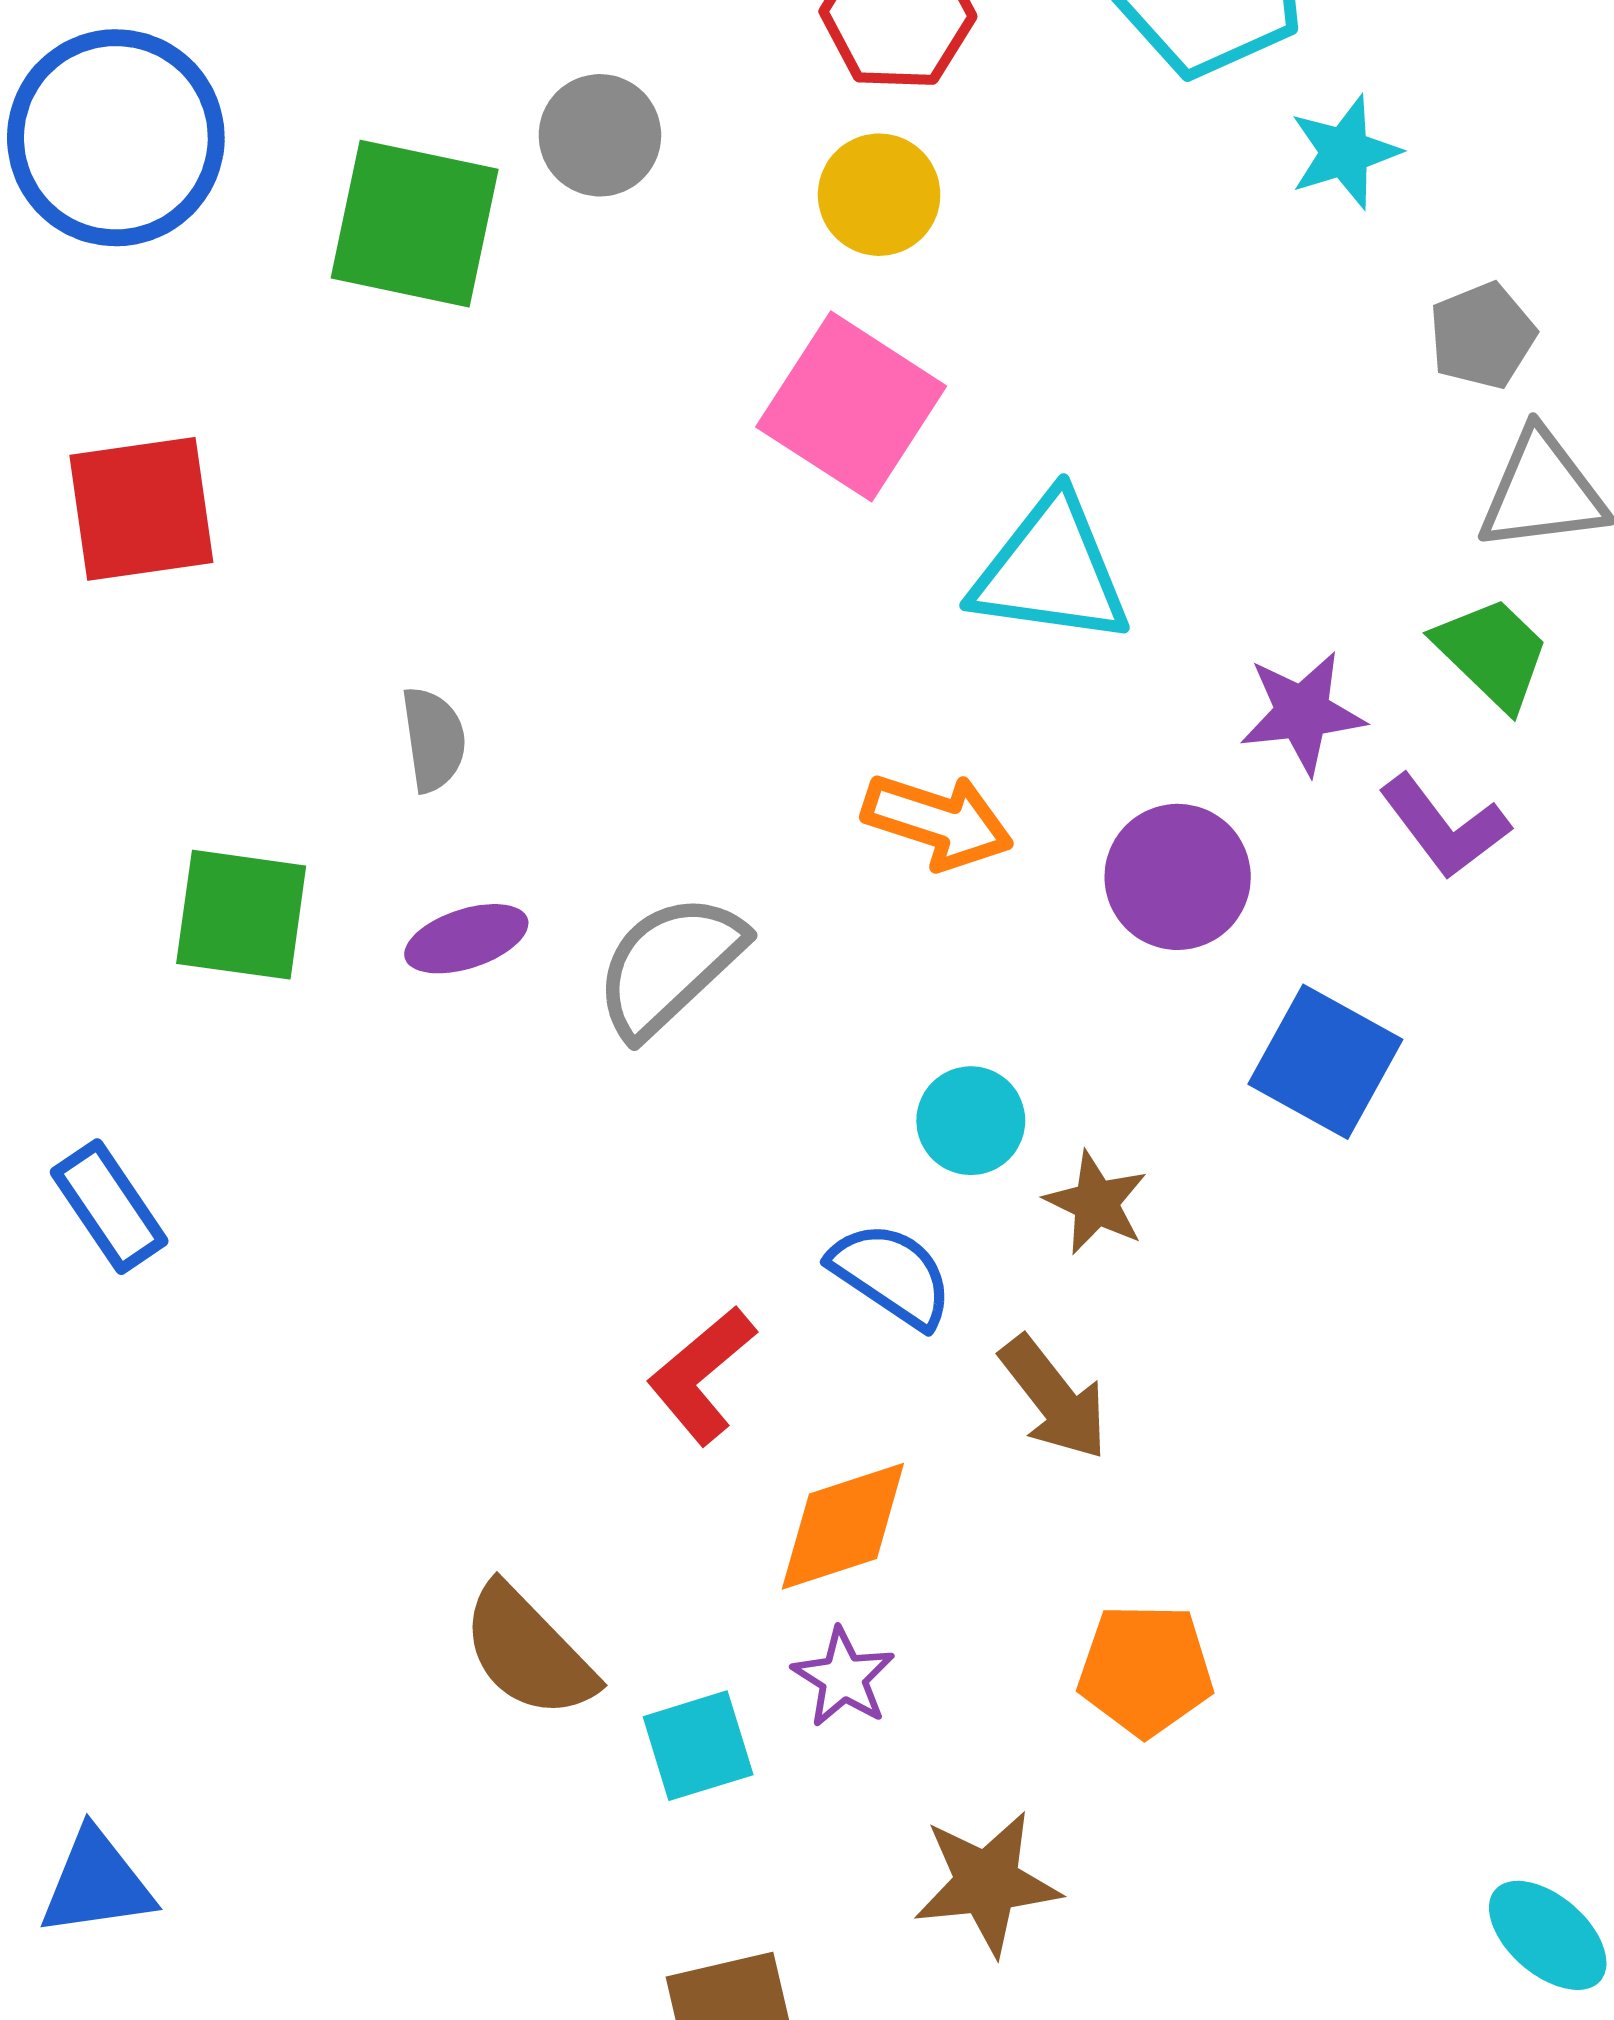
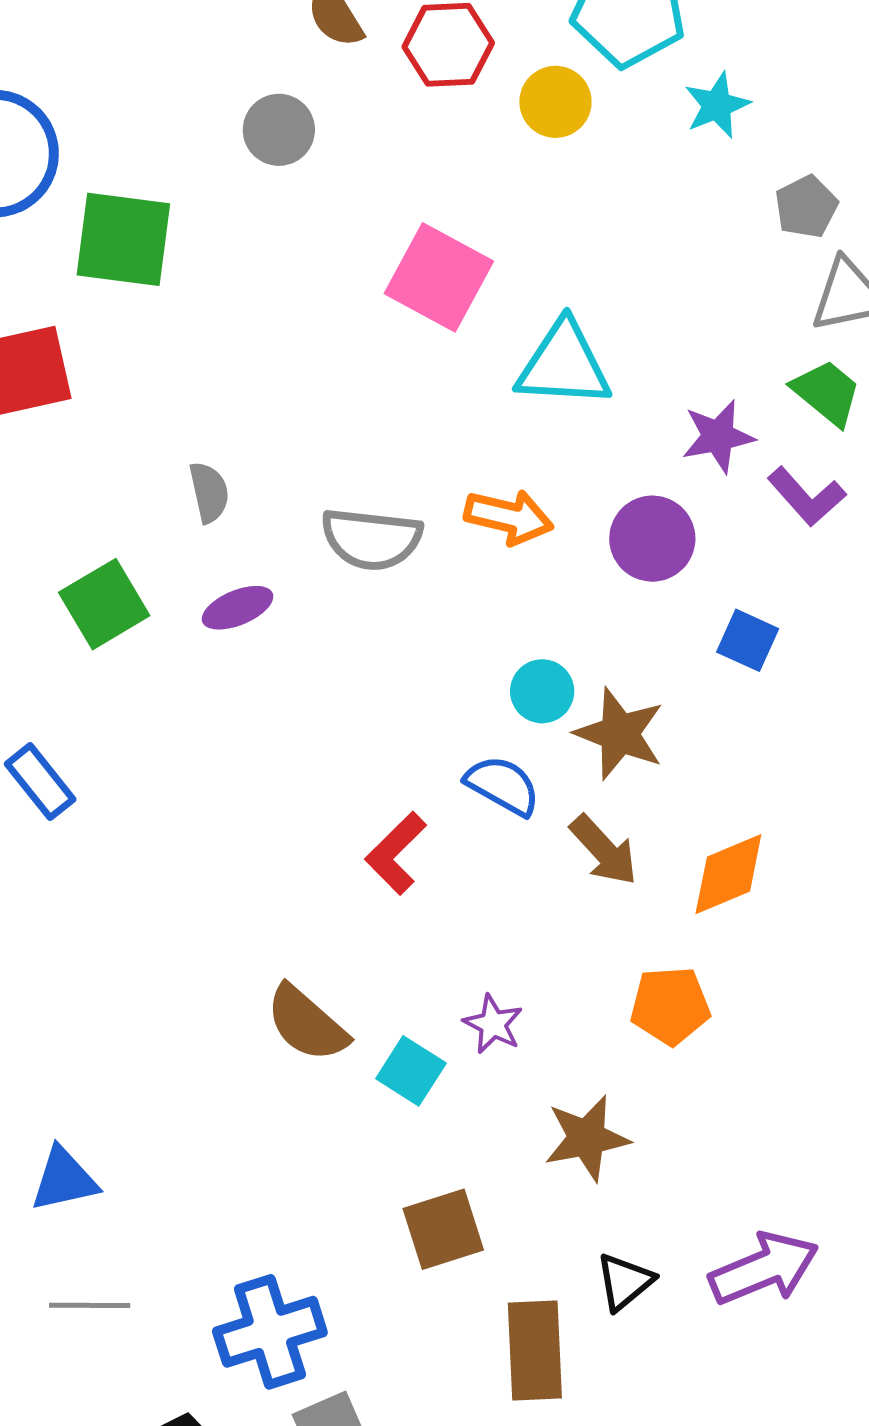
yellow circle: (879, 195) -> (555, 102), moved
green square: (415, 224) -> (123, 239), moved
green square: (241, 915) -> (104, 604), turned -34
gray semicircle: (669, 965) -> (371, 539), moved, turned -126
blue square: (1325, 1062) -> (748, 640), size x0.7
brown star: (1096, 1203) -> (620, 734), size x1.5
orange diamond: (843, 1526) -> (728, 874), moved
cyan square: (698, 1746) -> (411, 1071), turned -36

